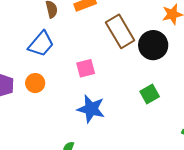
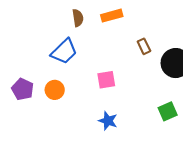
brown rectangle: (120, 31) -> (144, 46), size x0.5
blue star: (91, 109) -> (108, 121), size x0.7

